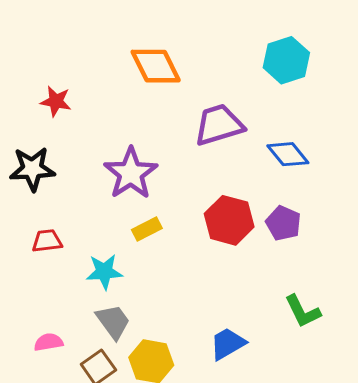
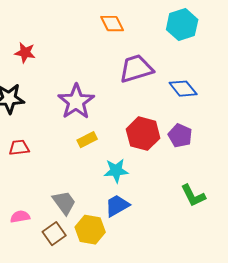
orange diamond: (156, 66) -> (112, 24), moved, size x0.7
cyan star: (104, 272) -> (116, 171), moved
blue trapezoid: (228, 344) -> (117, 206), moved

